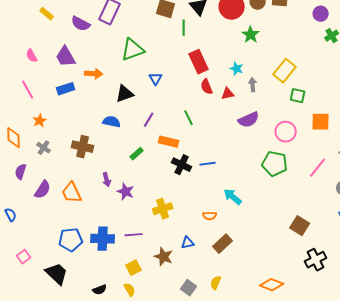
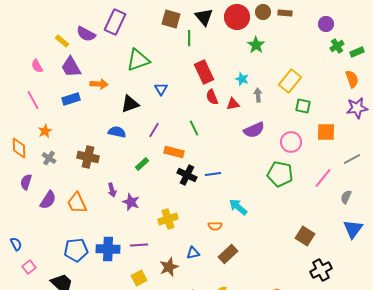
yellow rectangle: (47, 14) -> (62, 41), moved
blue semicircle: (11, 215) -> (16, 244), moved
brown star: (164, 257) -> (169, 267), turned 30

